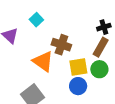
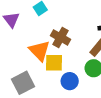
yellow square: (78, 67) -> (54, 63), moved

